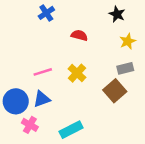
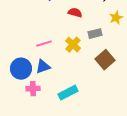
gray rectangle: (125, 68) -> (95, 34), moved
pink cross: (30, 125) -> (33, 89), turned -32

